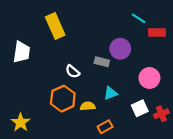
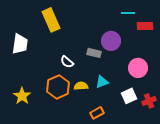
cyan line: (139, 18) -> (128, 13), turned -32
yellow semicircle: (88, 106) -> (81, 86), moved
yellow star: (21, 122) -> (22, 96), moved

